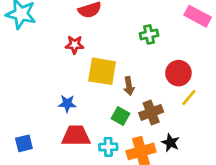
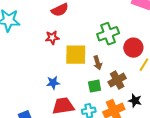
green cross: (149, 34) -> (108, 34), moved, size x1.5
green square: (121, 116) -> (95, 86), turned -32

